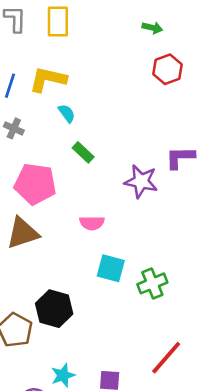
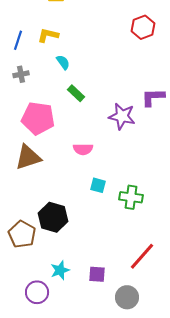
yellow L-shape: (48, 79) -> (48, 35), size x0.7
gray cross: (14, 128) -> (21, 74), turned -35
cyan square: (111, 268) -> (98, 185), size x0.7
green cross: (152, 283) -> (131, 197), turned 30

